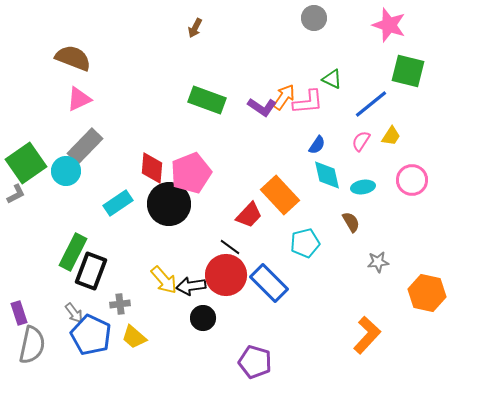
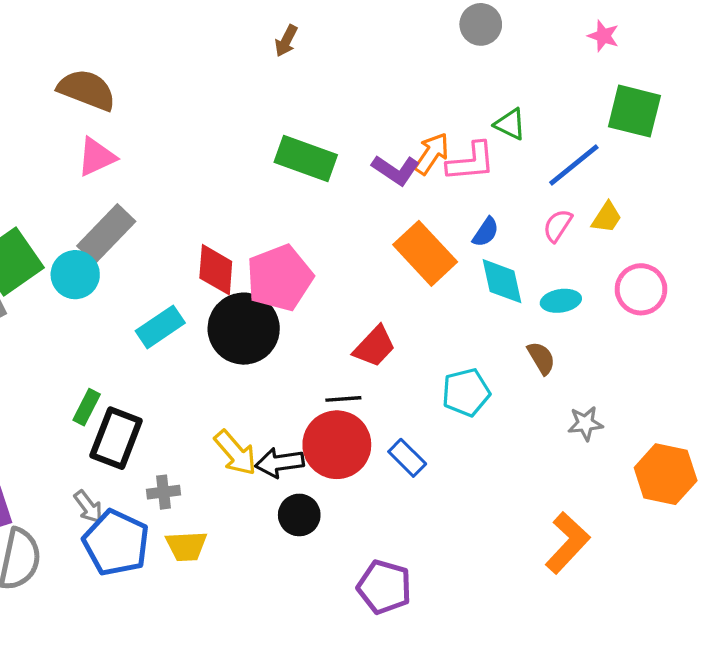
pink star: (389, 25) -> (603, 36), size x0.6
orange rectangle: (280, 195) -> (425, 253), moved
black line: (230, 247) -> (343, 399), turned -40
green rectangle: (73, 252) -> (87, 407), size x0.6
blue rectangle: (269, 283) -> (407, 458), size x0.6
yellow trapezoid: (134, 337) -> (186, 546), turned -44

